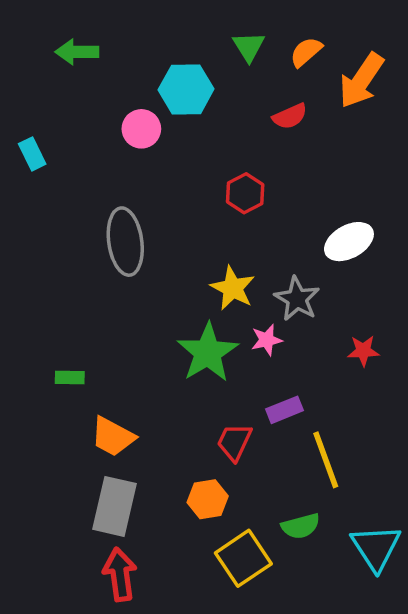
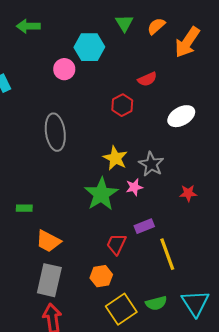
red semicircle: (290, 116) -> (147, 79), moved
white ellipse: (349, 242) -> (181, 116), moved
green semicircle: (301, 526) -> (156, 303), moved

